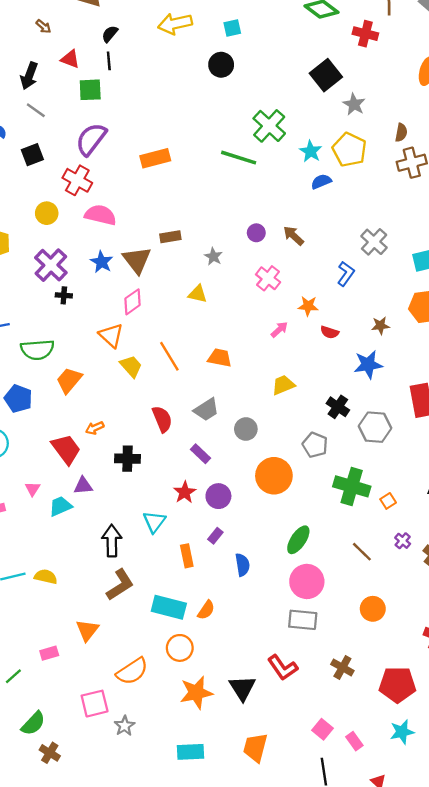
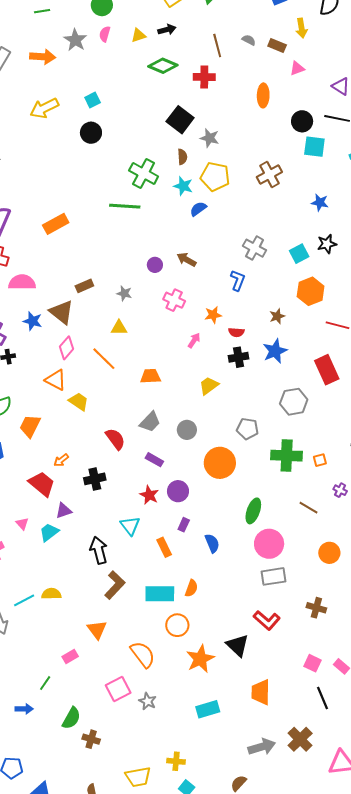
brown semicircle: (401, 133) -> (182, 157), moved
orange line: (169, 356) -> (104, 359), moved
black cross: (338, 407) -> (238, 357), moved, turned -30
orange square: (388, 501) -> (320, 460), turned 32
orange semicircle: (132, 671) -> (143, 654), turned -80

